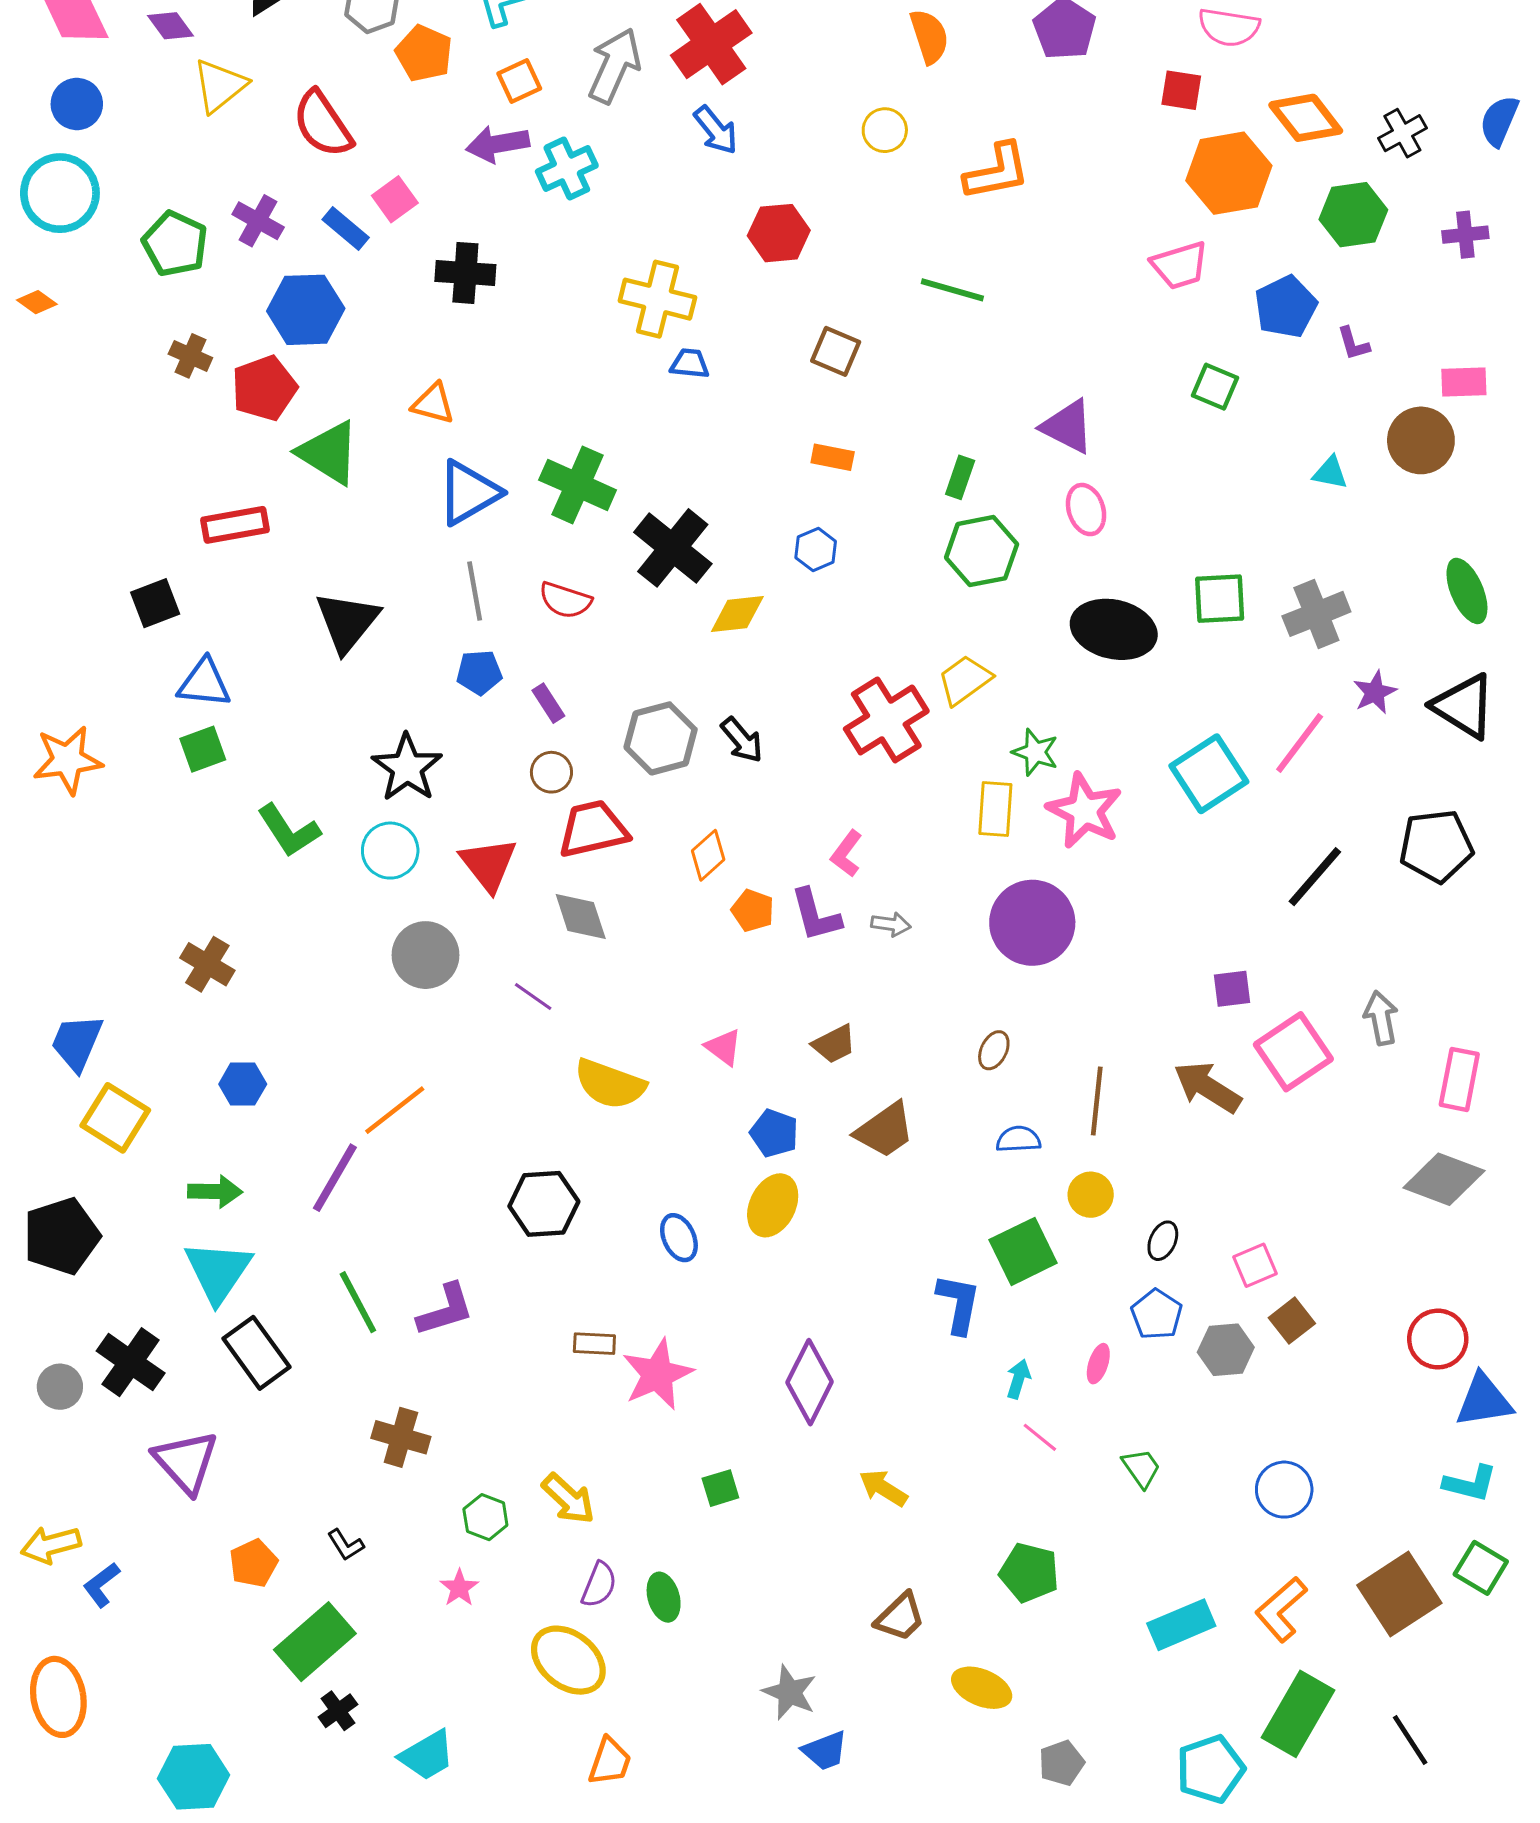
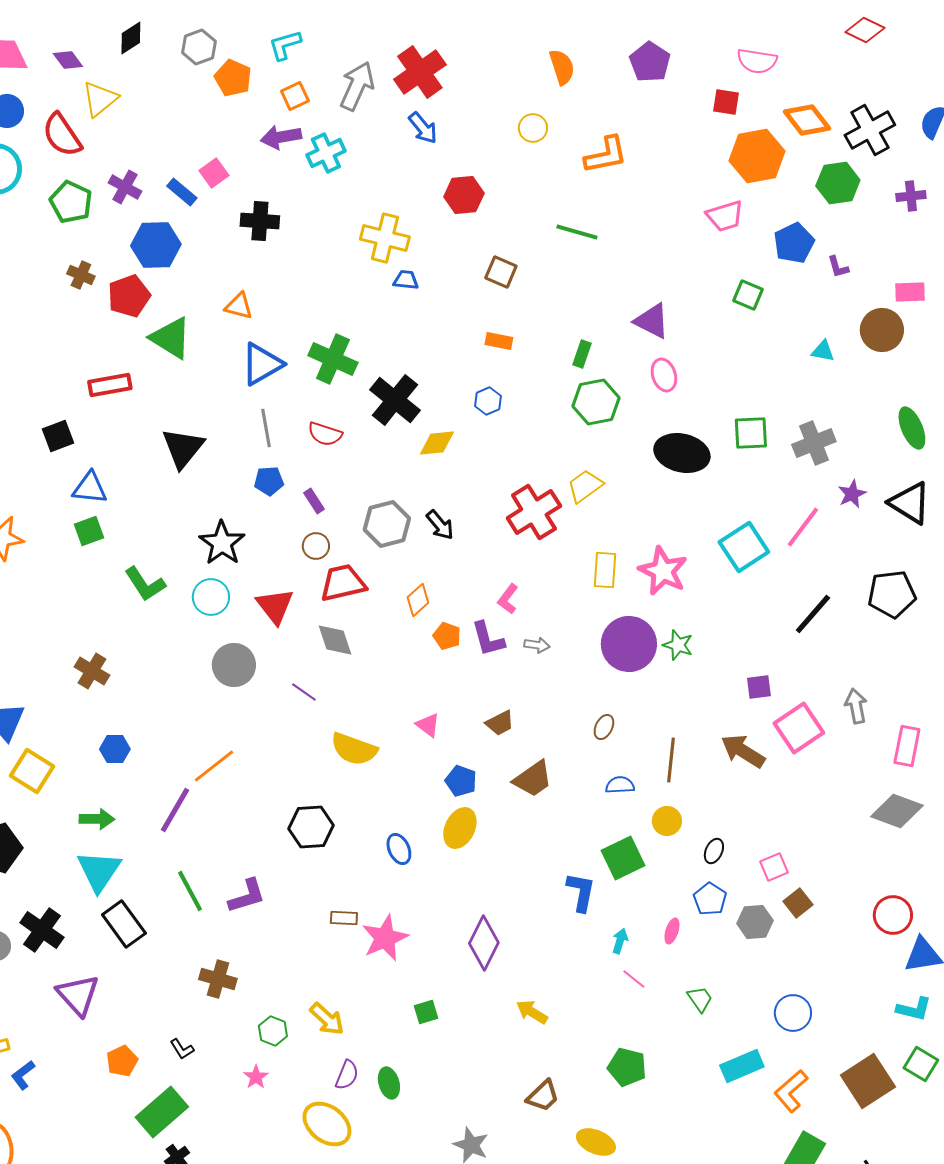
red semicircle: (323, 124) -> (62, 135), moved
black cross: (1402, 133) -> (870, 130), size x1.6
green star: (1035, 752) -> (678, 645), moved
cyan rectangle: (1181, 1625) -> (742, 1066), moved

